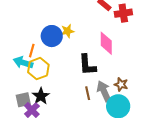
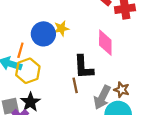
gray arrow: (104, 91) -> (102, 97), turned -130
brown line: (88, 93) -> (75, 85), moved

